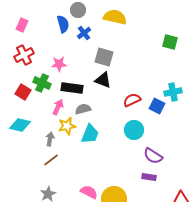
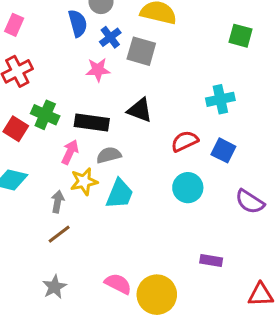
green square: (170, 42) -> (241, 36), moved
gray square: (104, 57) -> (141, 51), moved
pink star: (59, 64) -> (98, 70), moved
cyan cross: (173, 92) -> (220, 99), moved
purple semicircle: (153, 156) -> (250, 202), moved

